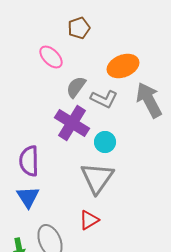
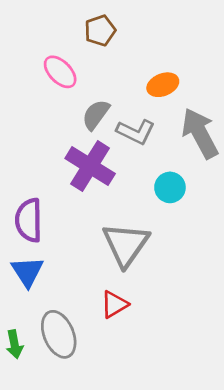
orange ellipse: (123, 66) -> (163, 85), size x0.7
cyan circle: (105, 142) -> (170, 187), moved

